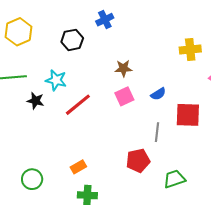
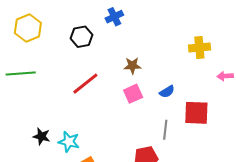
cyan star: (56, 80) -> (69, 142), moved
black star: (35, 101) -> (42, 136), moved
red line: (78, 105) -> (85, 84), moved

